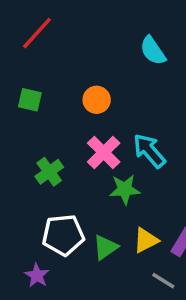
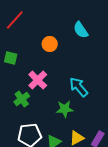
orange circle: (97, 100) -> (50, 44), moved
pink cross: (104, 152) -> (38, 80), moved

